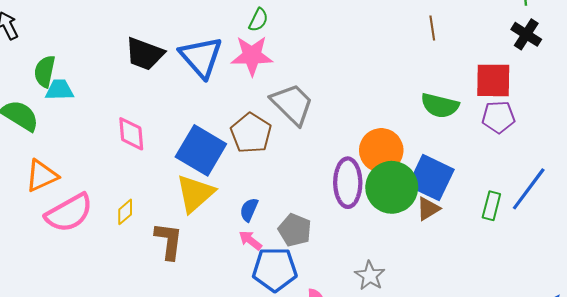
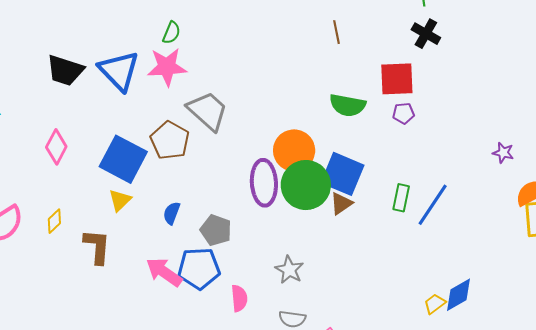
purple pentagon: (498, 117) -> (404, 113), size x0.7
pink diamond: (131, 134) -> (56, 147), turned 36
blue line: (529, 189) -> (433, 205), moved
yellow triangle: (195, 193) -> (120, 200), size x0.6
pink arrow: (250, 240) -> (164, 272), moved, size x1.6

